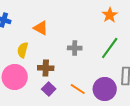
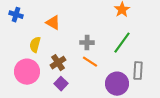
brown cross: (46, 68) -> (58, 63), turned -35
orange line: (78, 89) -> (90, 62), moved

